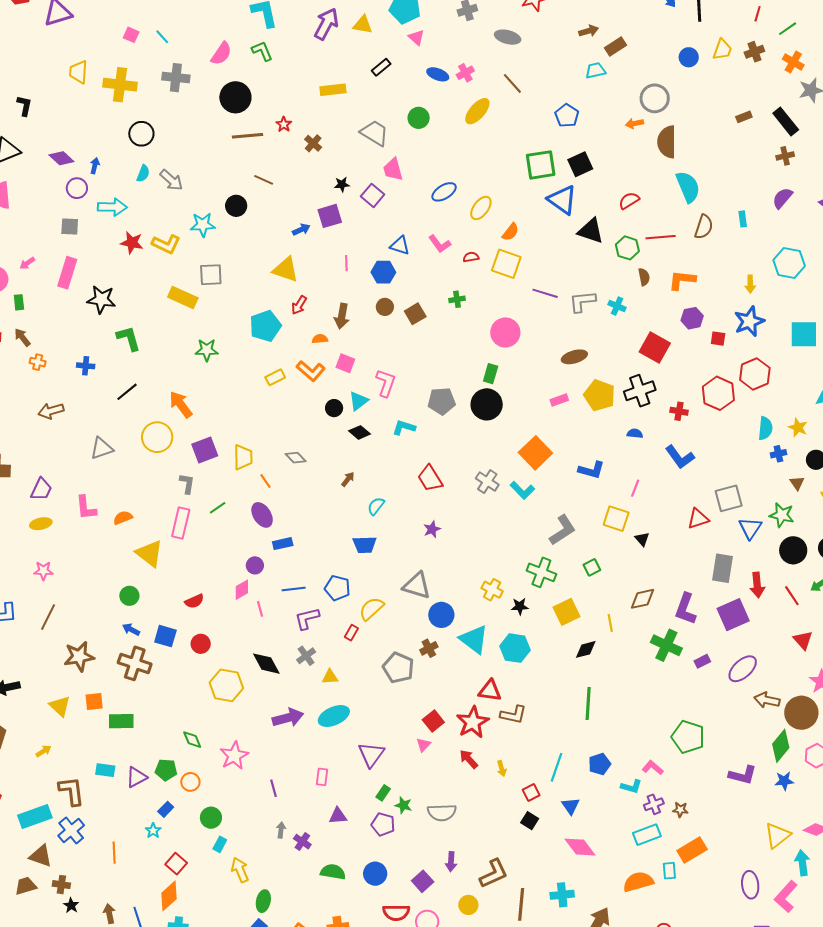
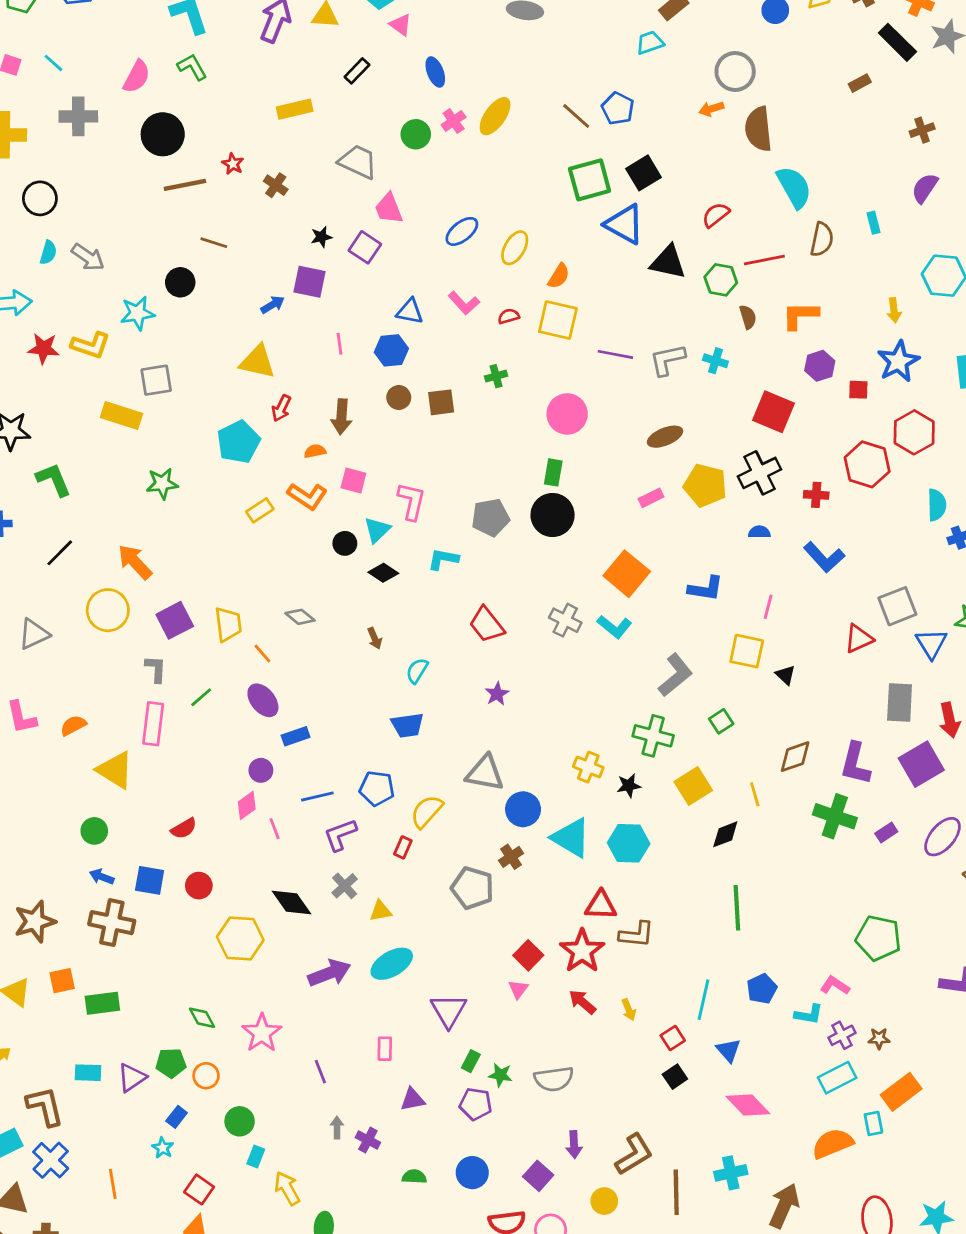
pink cross: (465, 73) -> (454, 121), moved
blue ellipse: (438, 74) -> (435, 72), turned 55
brown line: (512, 83) -> (576, 116), moved
black rectangle: (786, 122) -> (897, 42), moved
purple square: (330, 216) -> (310, 282), turned 35
brown square: (415, 314) -> (441, 402), turned 30
brown arrow: (348, 479) -> (375, 638), turned 126
black square: (530, 821) -> (675, 1077), turned 30
green semicircle: (333, 872) -> (414, 1177), size x0.7

